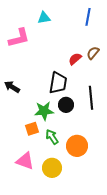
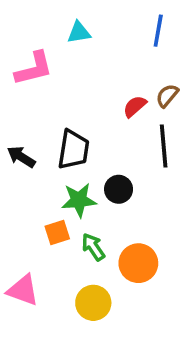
black trapezoid: (58, 83) -> (73, 150), moved
black line: (91, 98) -> (164, 146), moved
pink triangle: (25, 161) -> (23, 290), moved

